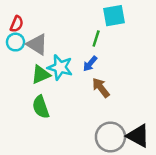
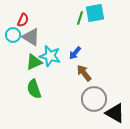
red semicircle: (17, 24) -> (23, 20), moved
green line: (96, 38) -> (80, 18), moved
gray circle: (110, 137) -> (94, 99), moved

